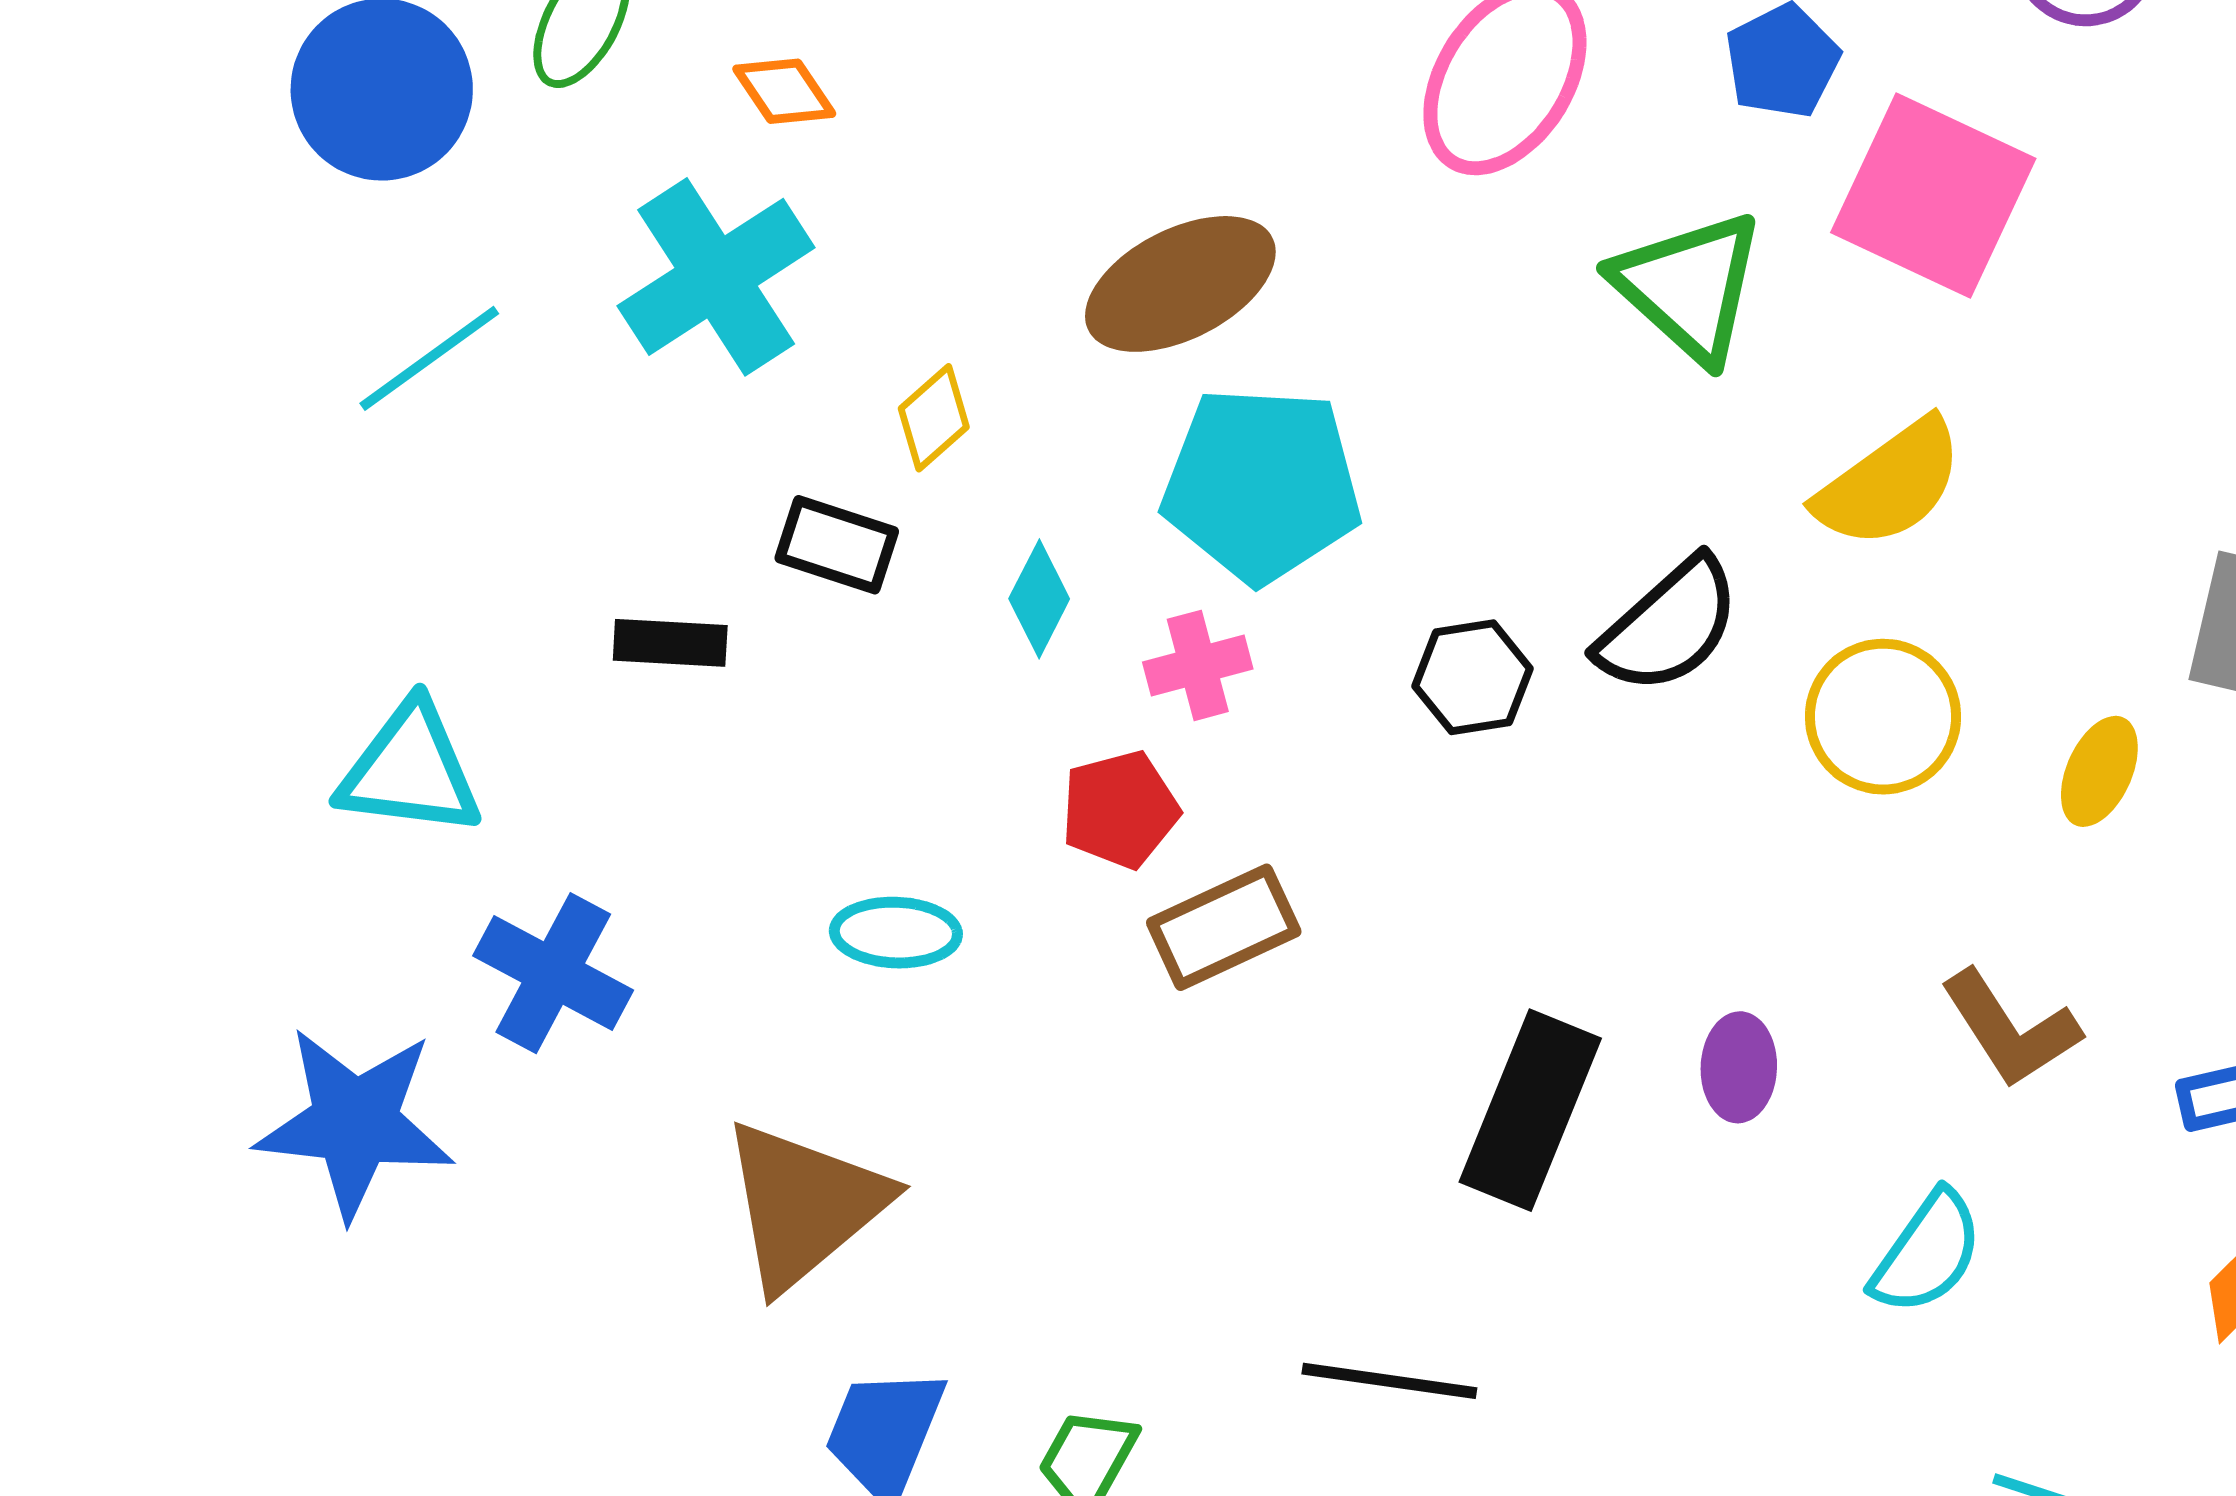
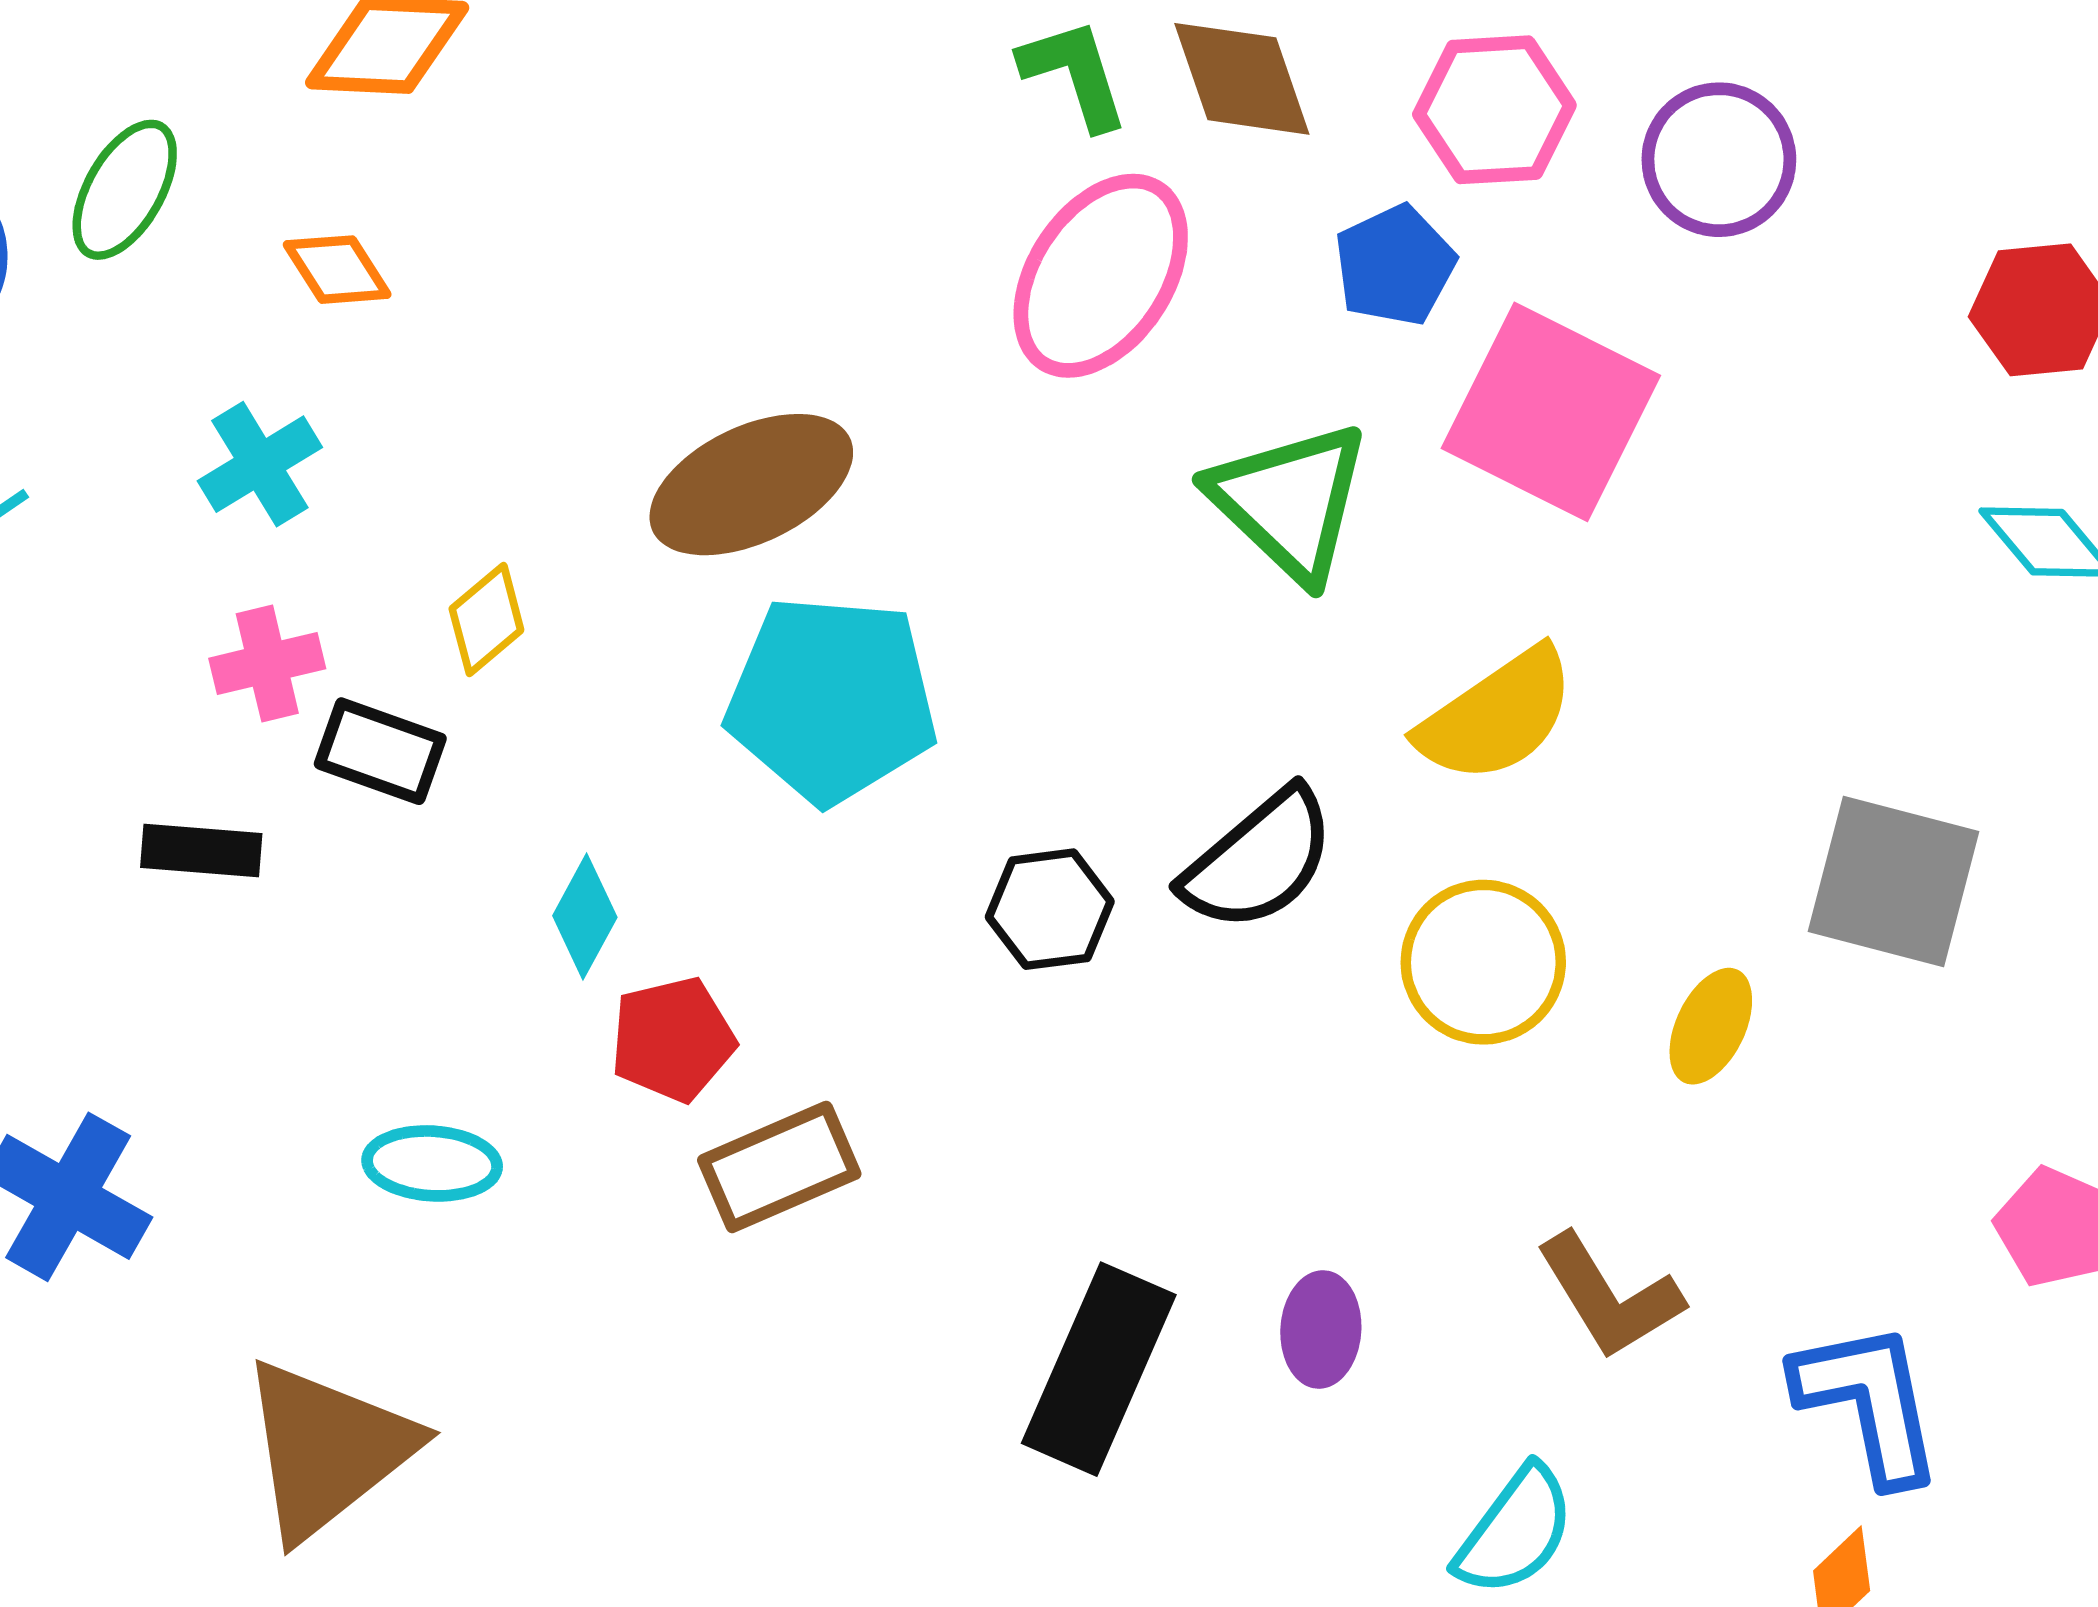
cyan cross: (716, 277) -> (260, 464), size x0.6
cyan diamond: (1039, 599) -> (585, 916), moved
pink cross: (1198, 665) -> (267, 663), moved

